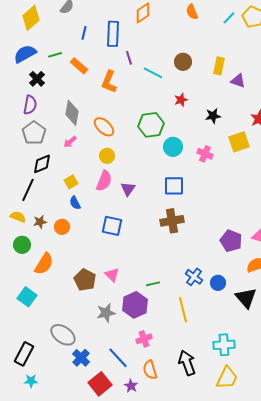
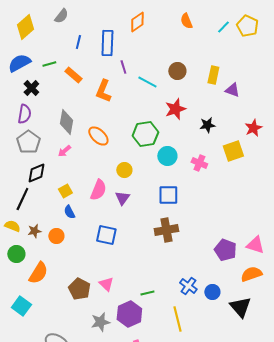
red star: (181, 100) -> (175, 109), size x1.5
yellow circle: (107, 156) -> (124, 170), moved

